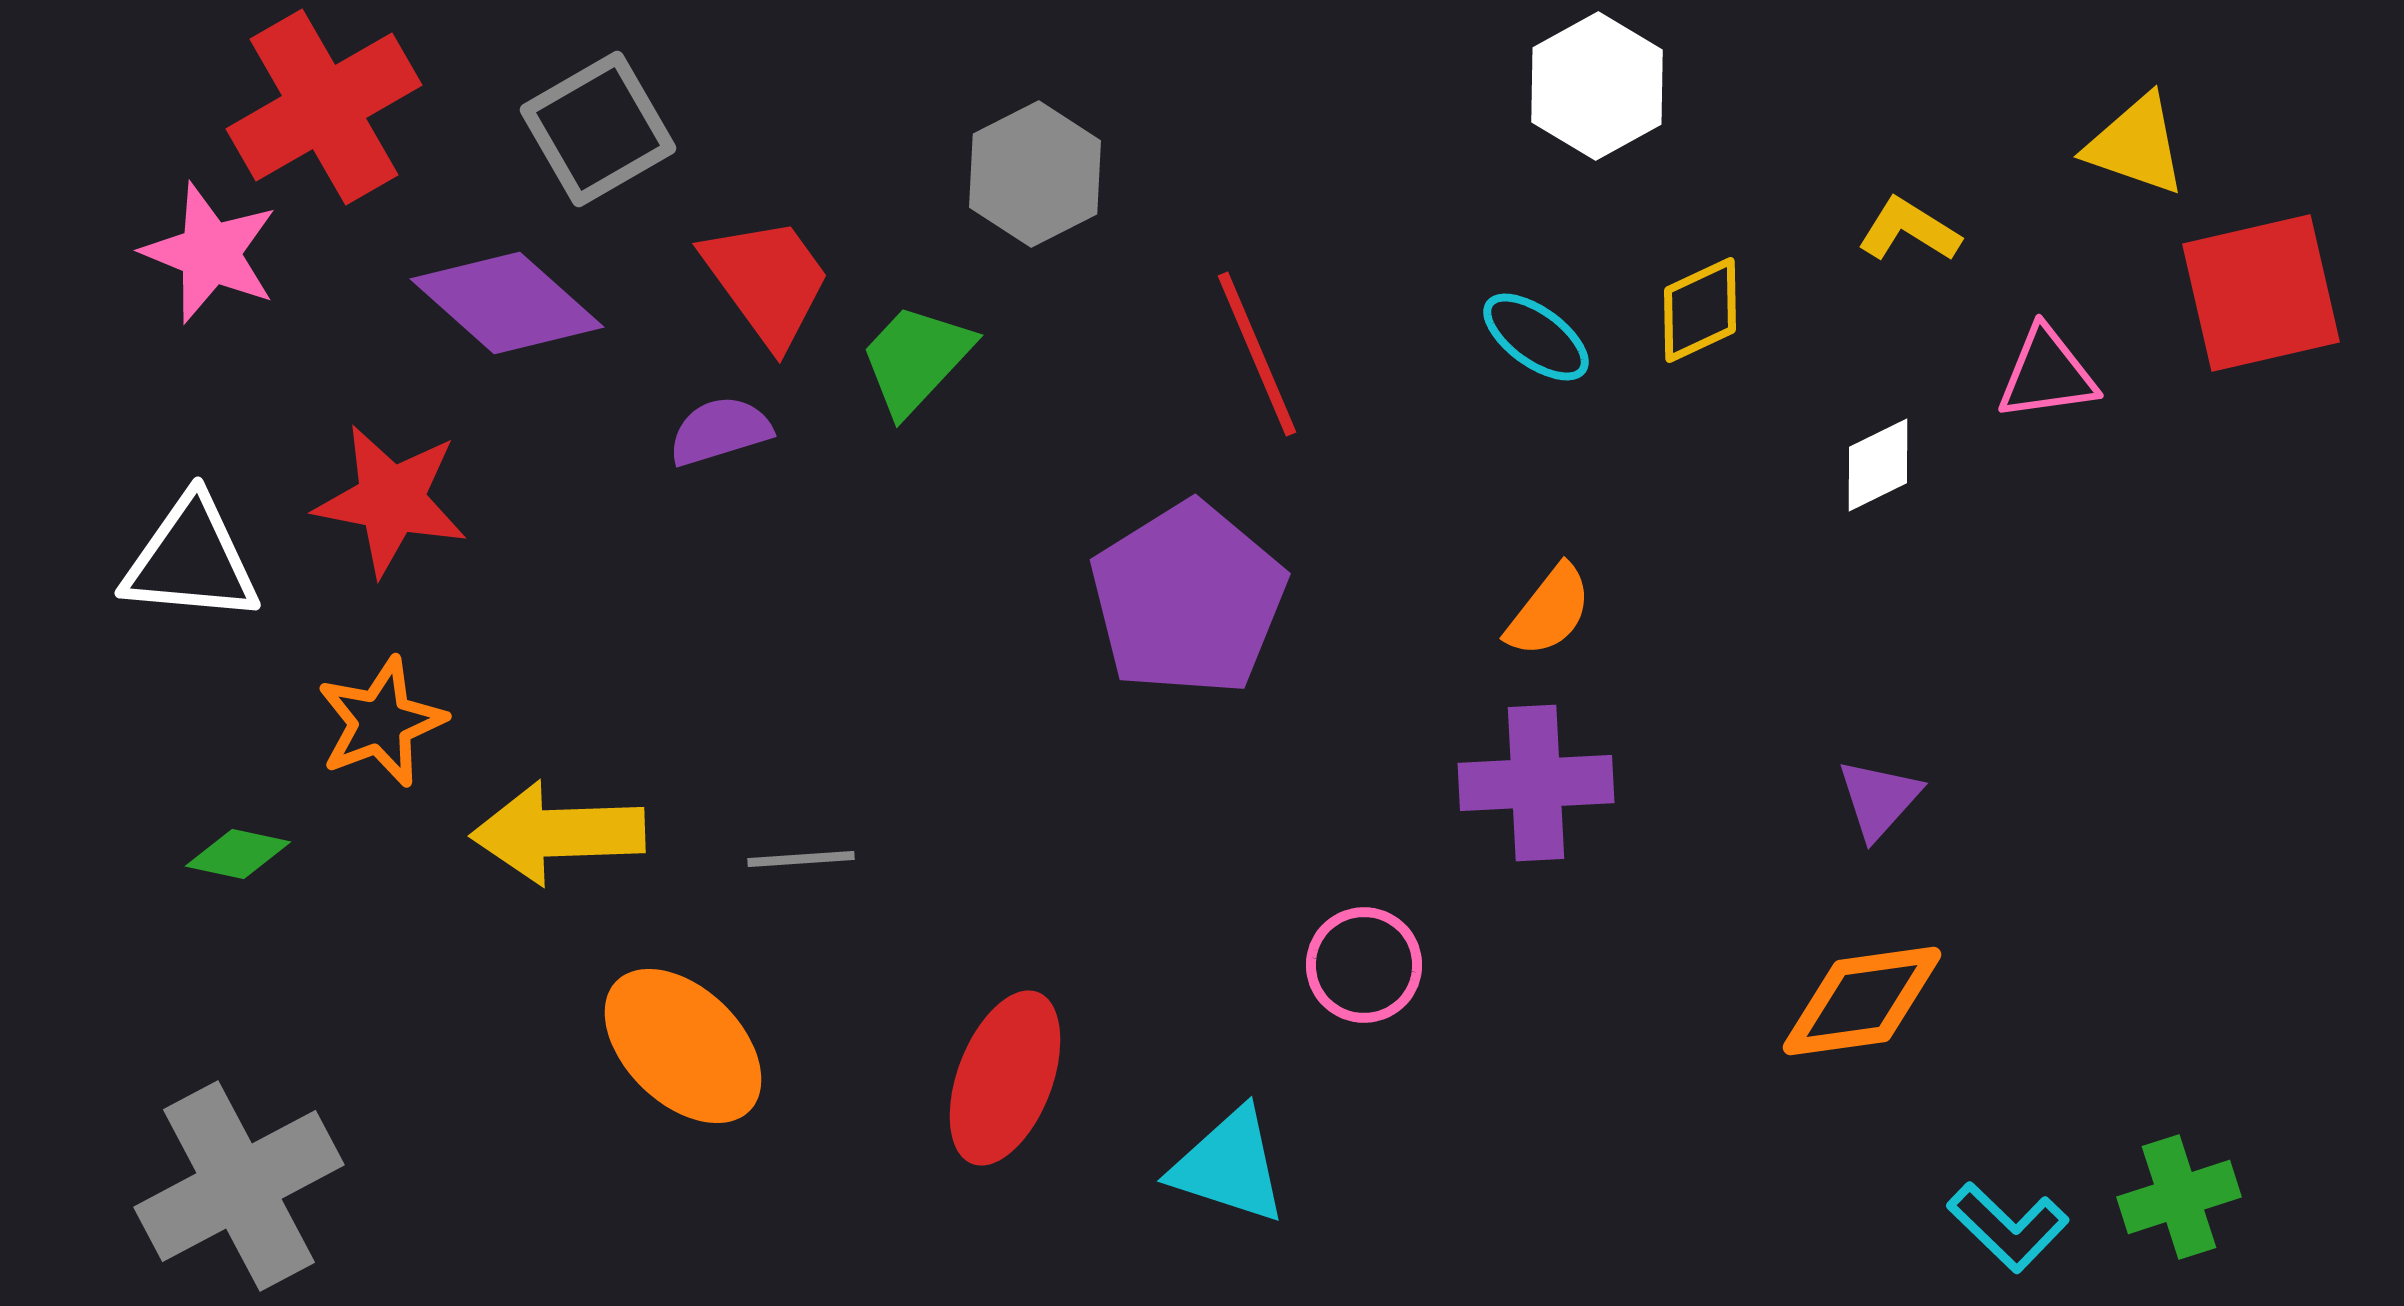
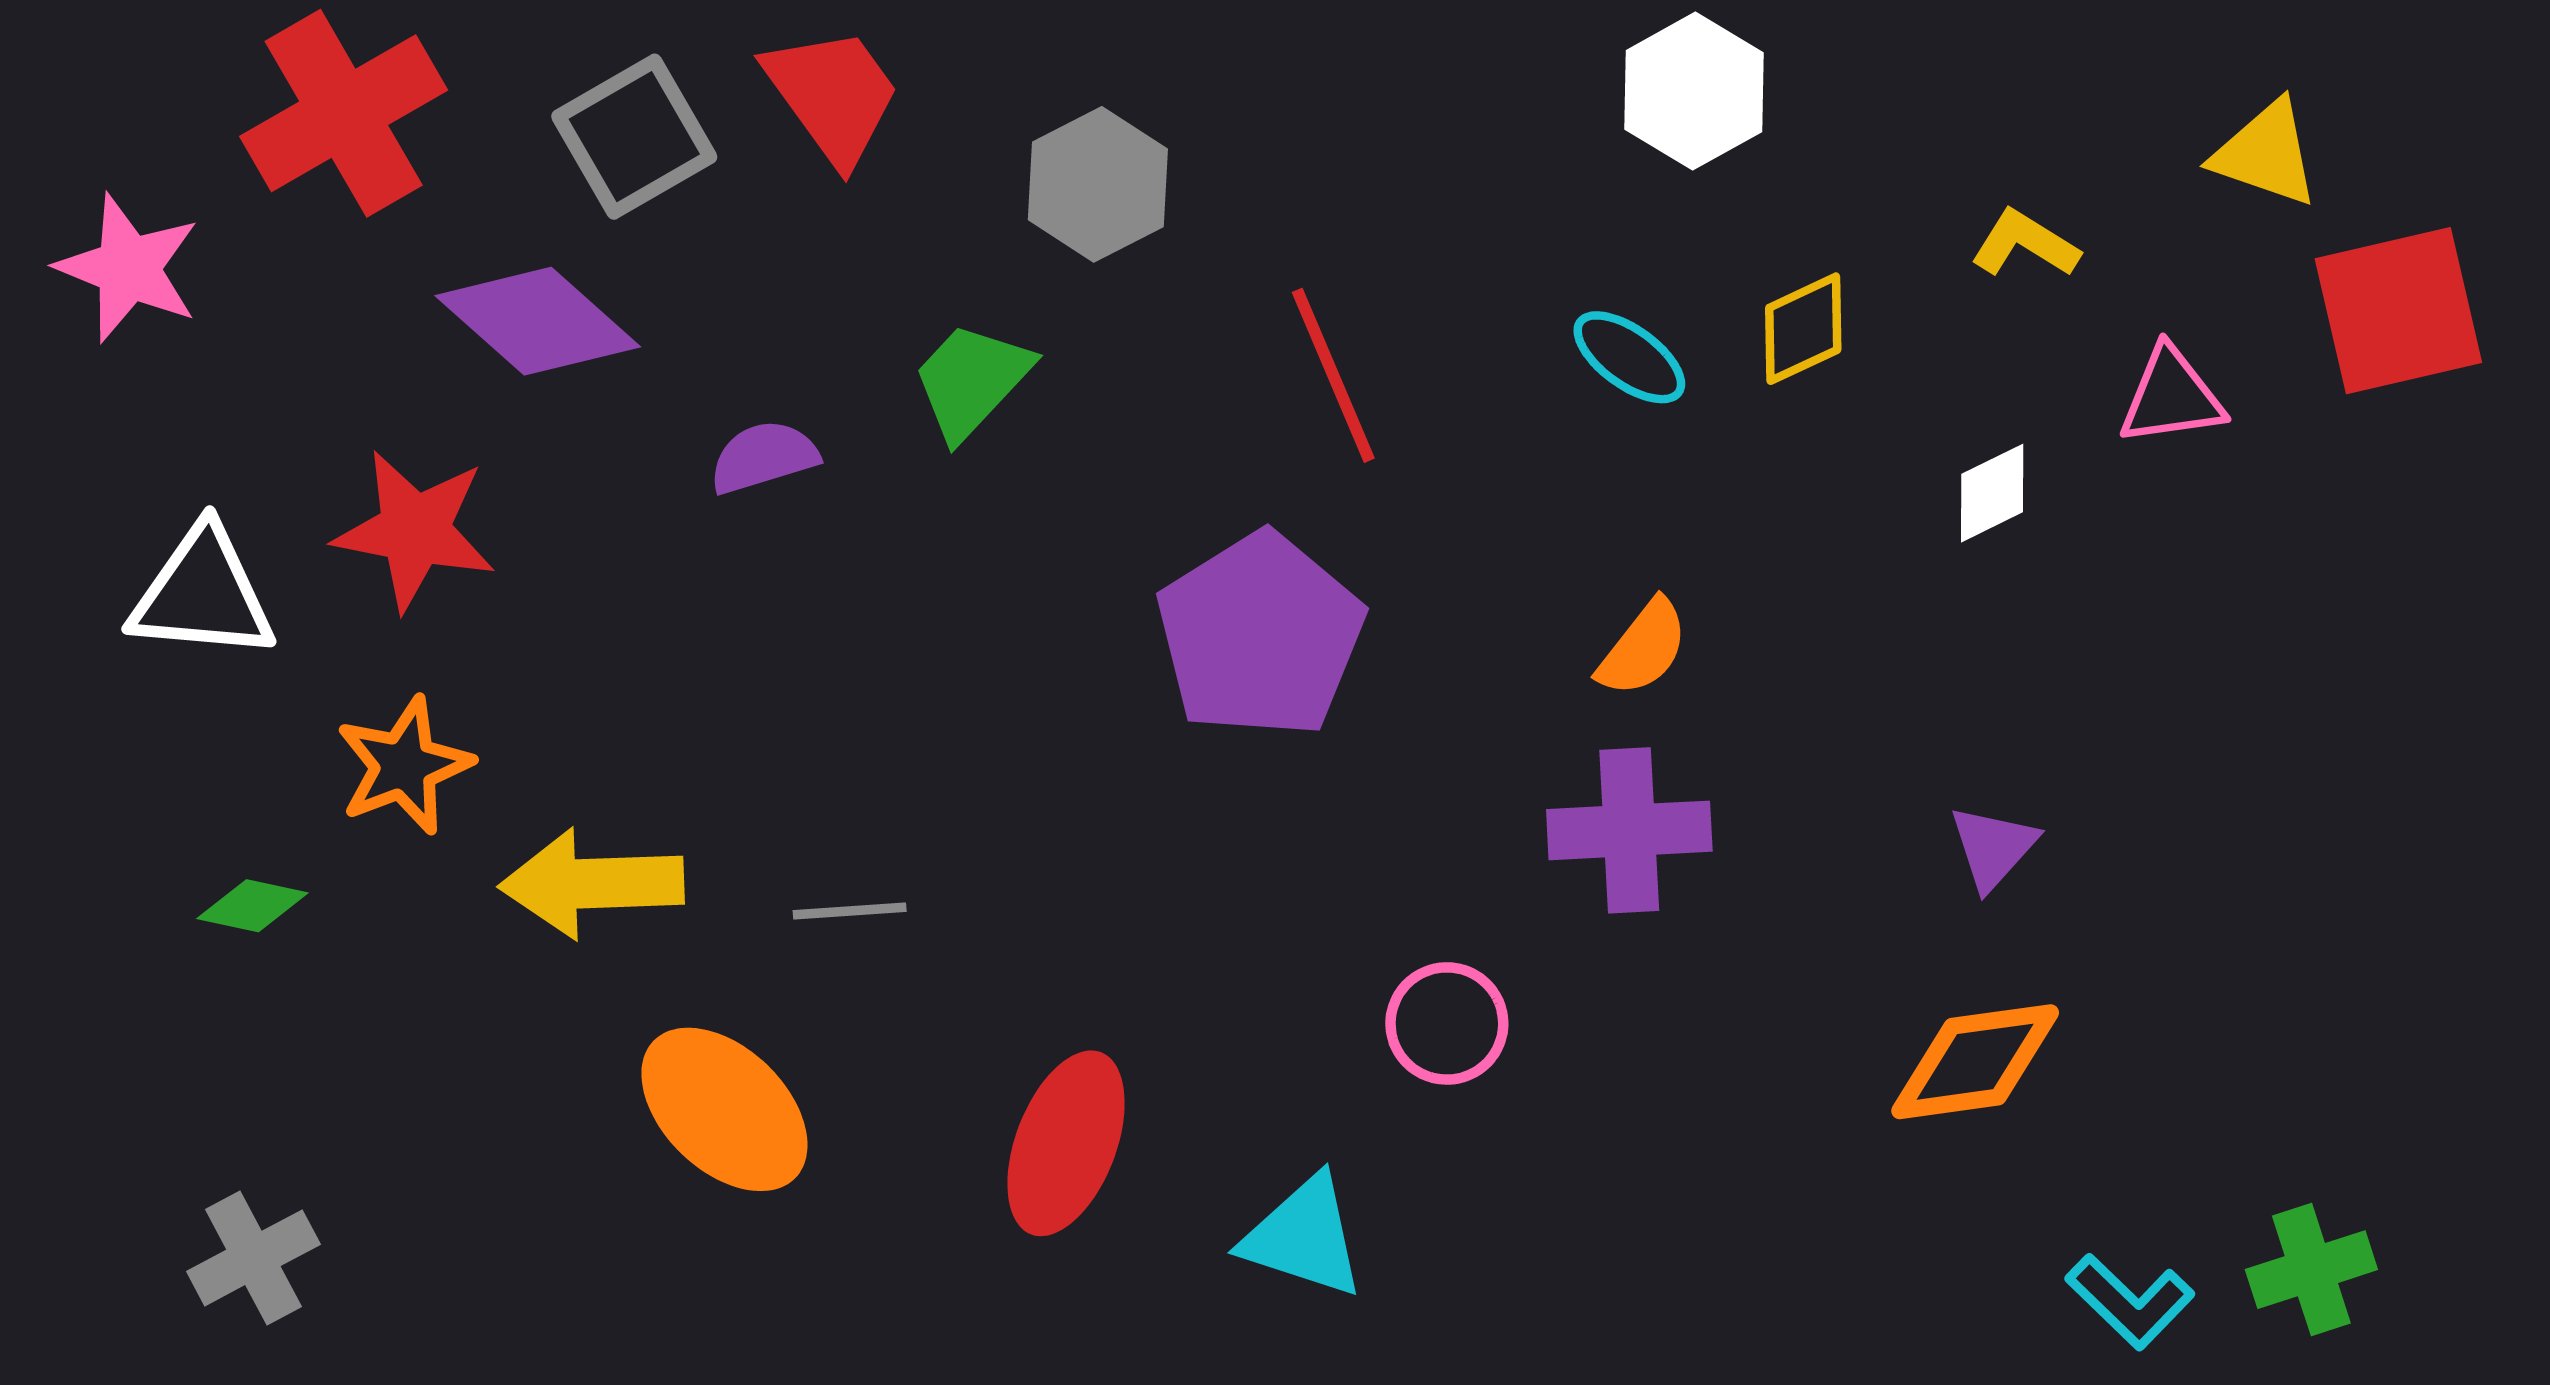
pink star: (210, 253) -> (128, 268), moved
red trapezoid: (767, 281) -> (833, 95), moved
gray cross: (239, 1186) -> (253, 1258), size x0.6

